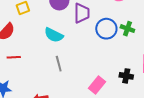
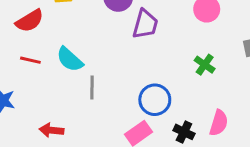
blue circle: (106, 29) -> (155, 100), moved
cyan semicircle: (54, 35) -> (70, 59), moved

